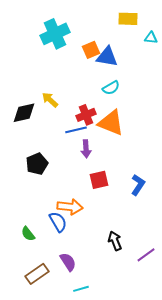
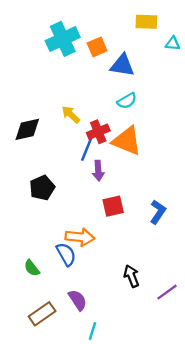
orange square: (91, 50) -> (97, 47), moved
yellow arrow: (50, 100) -> (71, 115), moved
blue line: (76, 130) -> (87, 149), turned -55
cyan line: (81, 289) -> (92, 331), turned -56

